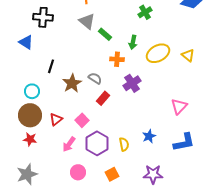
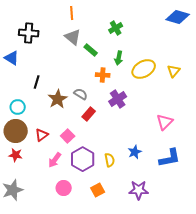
green cross: (145, 12) -> (116, 28), moved
yellow triangle: (188, 55) -> (174, 71), turned 32

